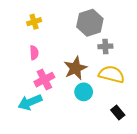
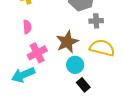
black rectangle: (118, 113) -> (83, 85), moved

